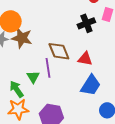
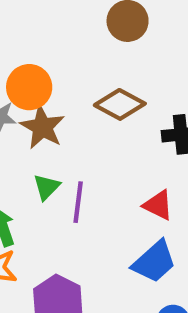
brown diamond: (59, 51) -> (120, 104), moved, turned -55
green triangle: (33, 77) -> (47, 187), moved

